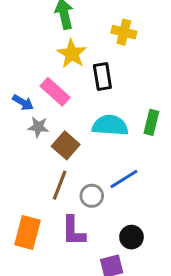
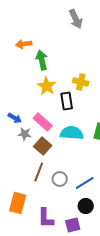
yellow cross: (124, 32) -> (81, 82), moved
pink rectangle: (55, 92) -> (43, 122), moved
blue line: (124, 179) -> (85, 183), moved
purple L-shape: (73, 231) -> (46, 218), moved

